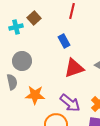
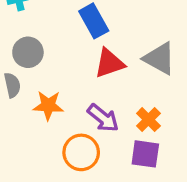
blue rectangle: (64, 41) -> (94, 21), size x1.5

